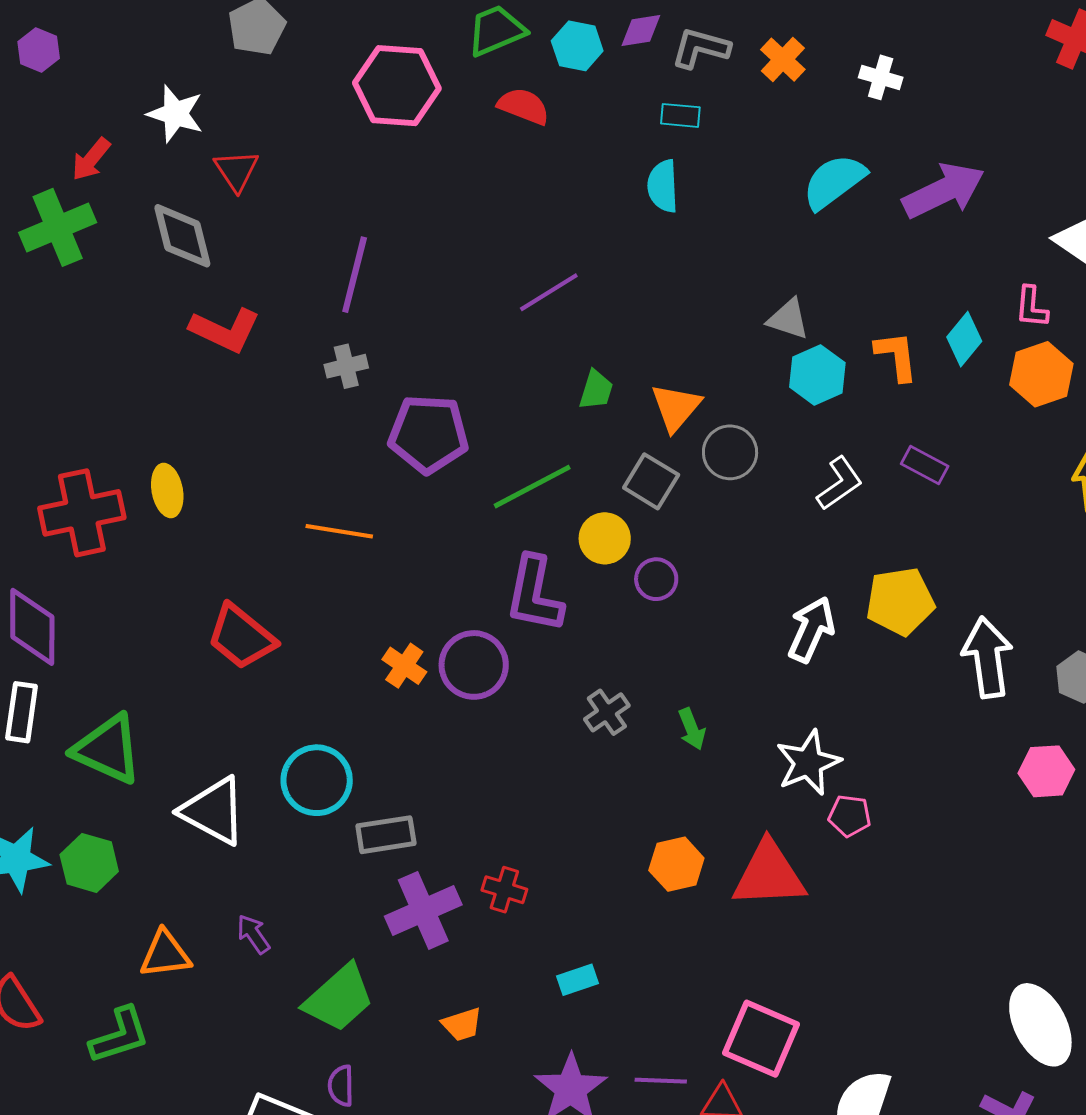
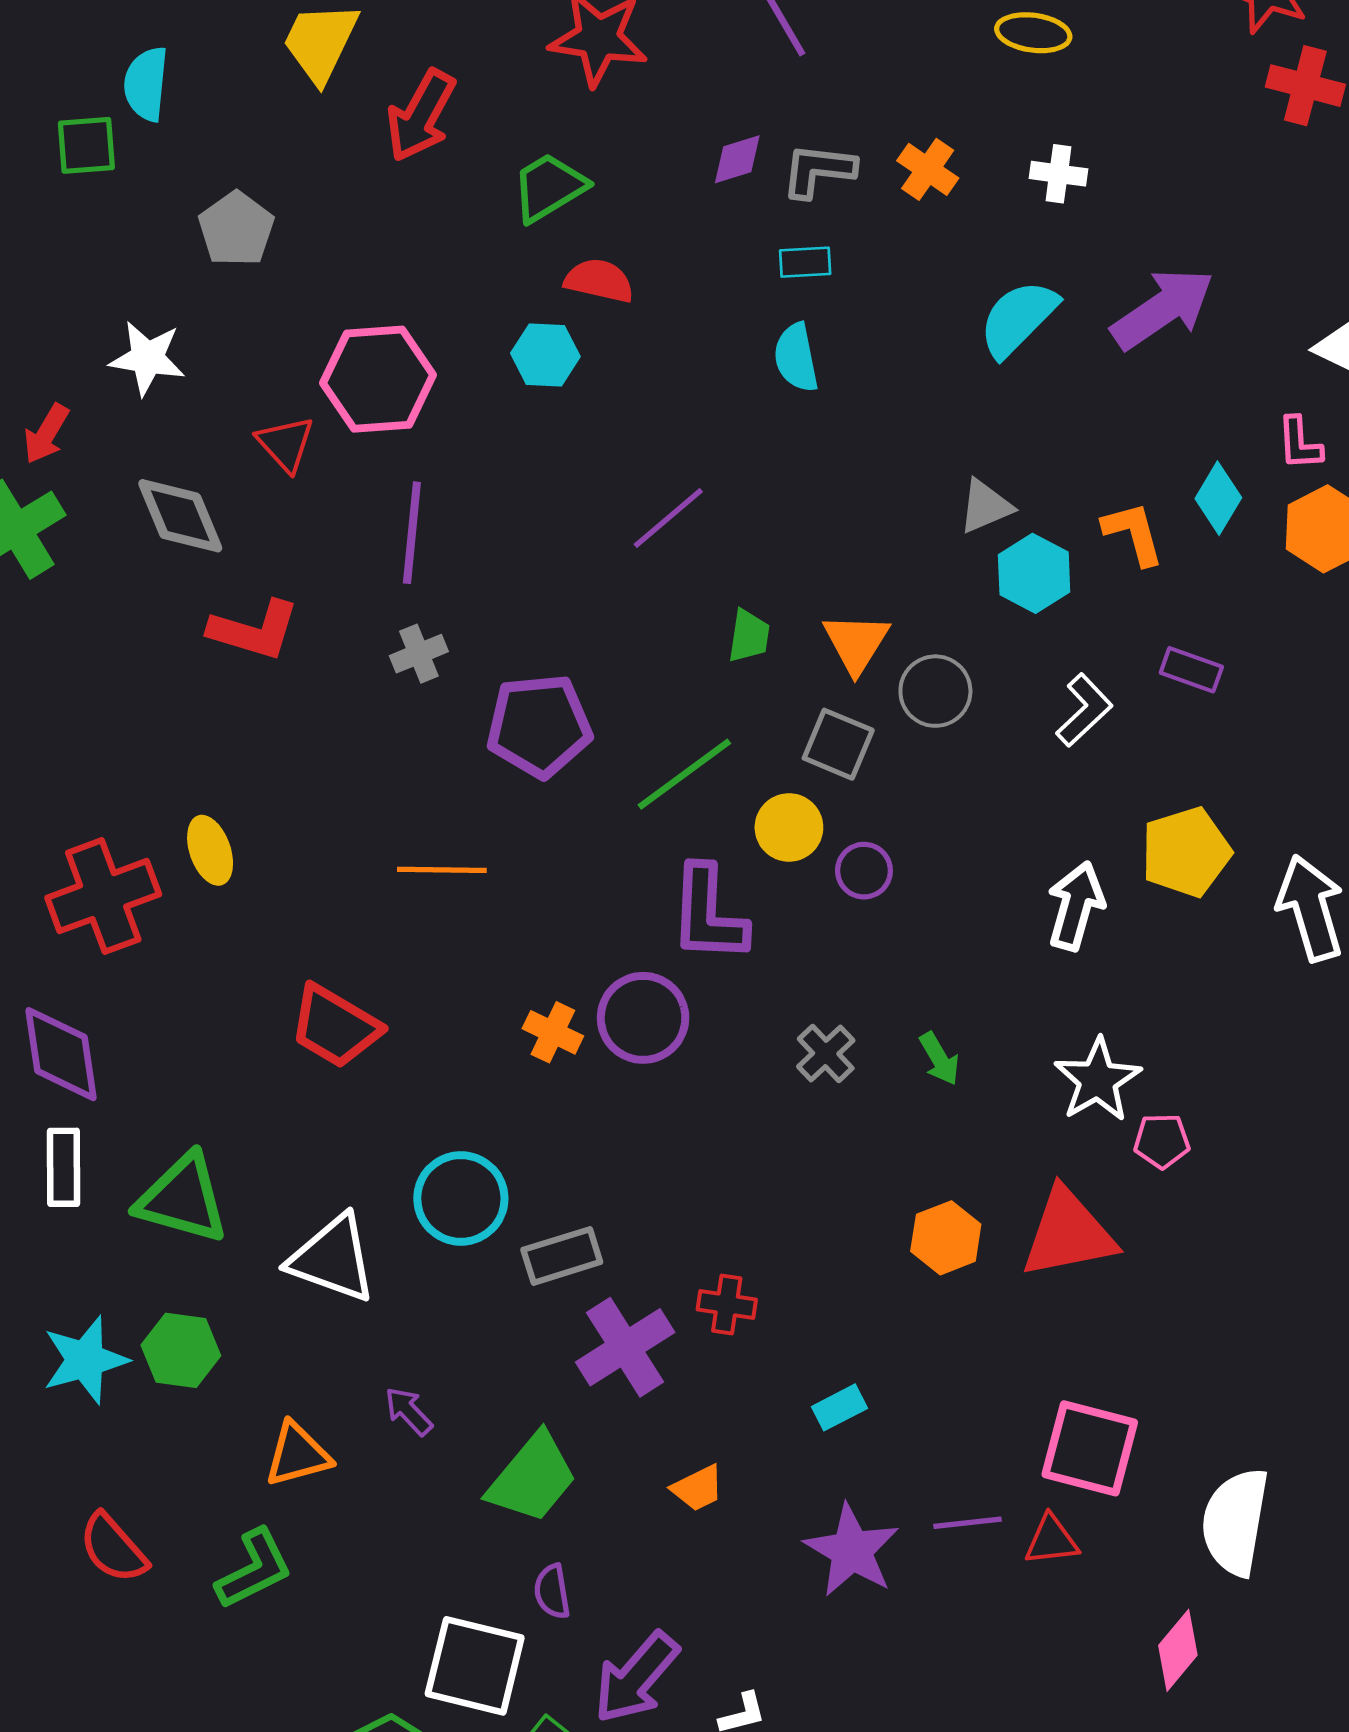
cyan hexagon: (577, 46) -> (545, 355), moved
pink hexagon: (397, 86) -> (378, 379), moved
red triangle: (237, 170) -> (286, 444), moved
gray triangle: (788, 319) -> (985, 506), turned -33

